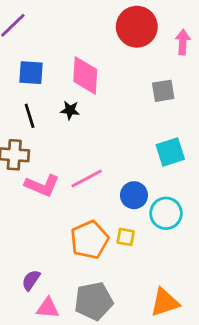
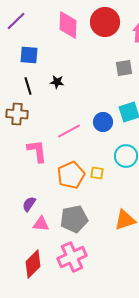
pink diamond: (85, 75) -> (68, 25), moved
pink L-shape: (42, 185) -> (37, 151), moved, turned -120
blue circle: (134, 195) -> (103, 122), moved

